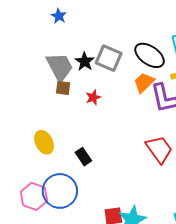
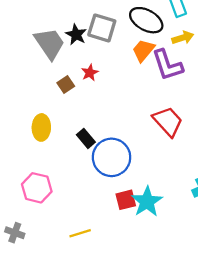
brown square: (63, 88) -> (66, 85), moved, turned -35
yellow ellipse: (44, 142) -> (41, 127), turned 35
blue circle: (60, 191) -> (112, 157), moved

